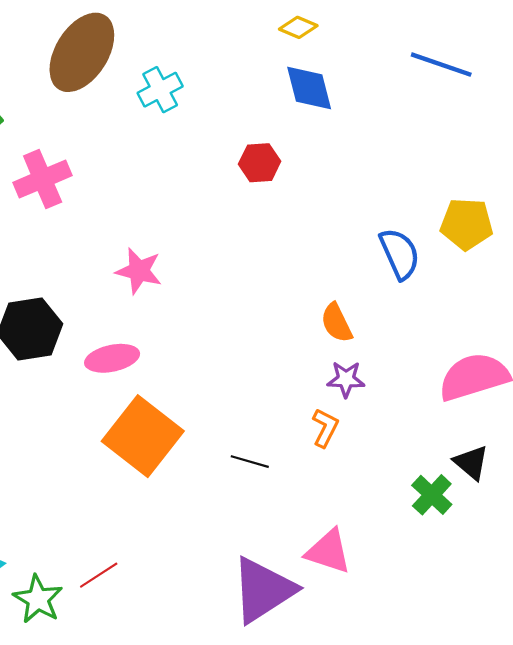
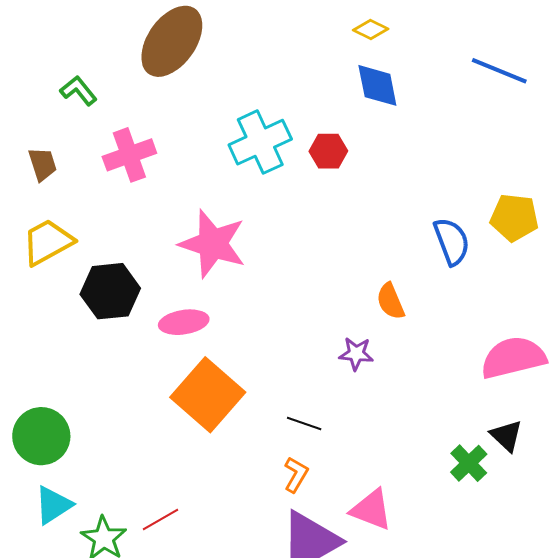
cyan cross: (160, 90) -> (260, 142), moved, size x1.5
pink star: (139, 271) -> (213, 244), size x1.6
purple star: (346, 379) -> (356, 354), moved
orange L-shape: (325, 428) -> (296, 475), moved

